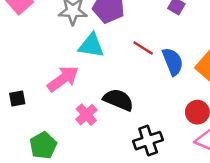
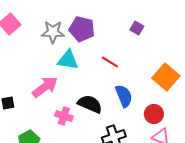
blue semicircle: (173, 62) -> (124, 96), moved
pink cross: (86, 115) -> (64, 116), turned -30

